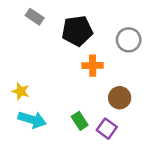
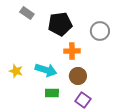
brown circle: (120, 98) -> (78, 76), moved
cyan arrow: (32, 120) -> (46, 70), moved
green rectangle: (80, 121) -> (52, 93), moved, turned -56

